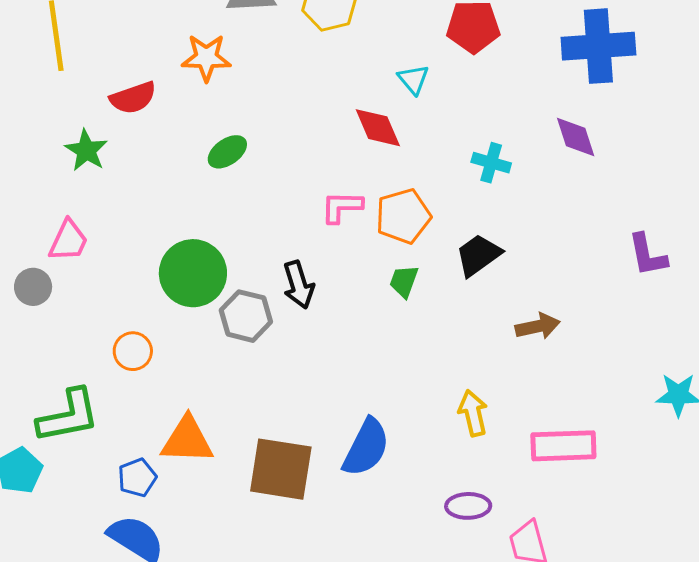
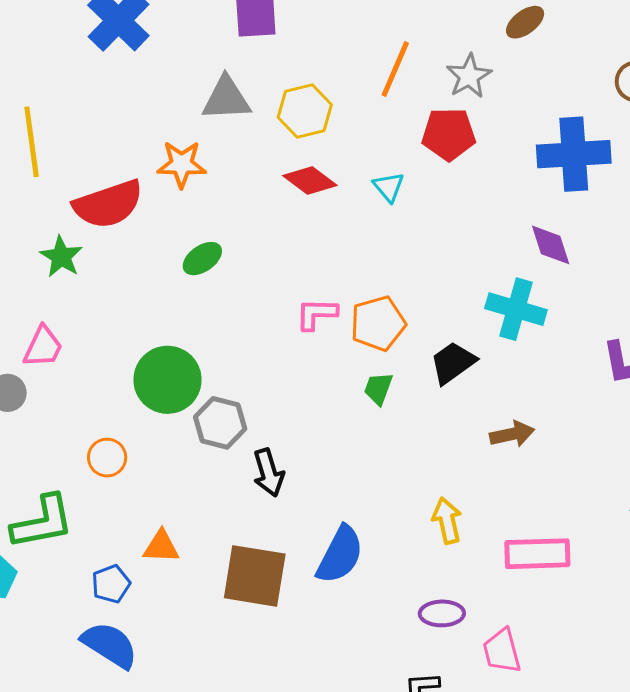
red semicircle: (133, 98) -> (108, 204), size x1.5
red diamond: (378, 128) -> (310, 180), moved, turned -30
cyan cross: (491, 163) -> (516, 309), moved, size x1.5
black arrow: (299, 285) -> (268, 473), moved
orange triangle: (187, 440) -> (161, 547), size x0.7

